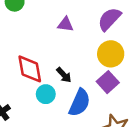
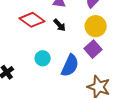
red diamond: (30, 69) -> (32, 20), moved, turned -45
black arrow: (64, 75) -> (60, 25), moved

